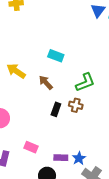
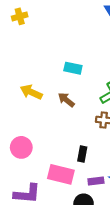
black rectangle: (56, 109) -> (82, 154), moved
pink rectangle: (31, 147) -> (61, 174), size x1.6

